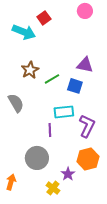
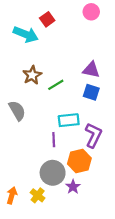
blue square: (75, 86) -> (91, 92), moved
gray circle: (37, 158) -> (53, 173), moved
orange hexagon: (88, 159) -> (79, 161), moved
yellow cross: (53, 188) -> (38, 195), moved

